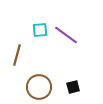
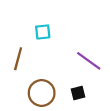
purple line: (66, 35) -> (89, 61), moved

